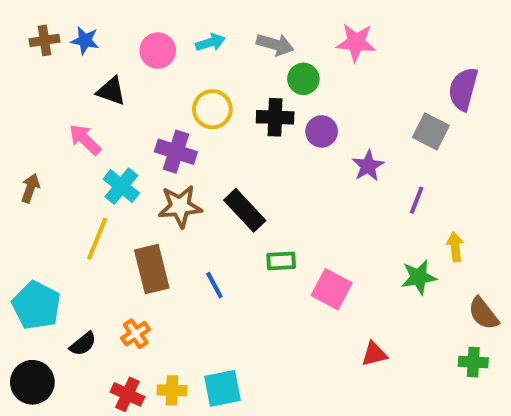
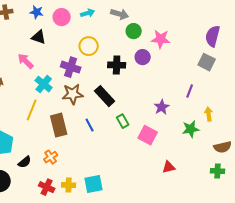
blue star: (85, 40) -> (37, 12), moved
pink star: (356, 42) -> (161, 39), moved
black cross: (275, 117) -> (117, 65), moved
gray square: (431, 131) -> (207, 62), moved
purple star: (368, 166) -> (162, 107), moved
green rectangle: (281, 261) -> (123, 121), turned 64
blue line: (214, 285) -> (90, 125), moved
brown semicircle: (483, 313) -> (223, 147), turned -66

